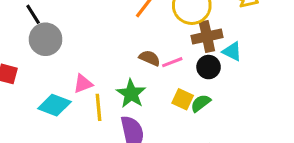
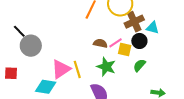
pink triangle: (83, 84) -> (61, 69), size x1.5
green star: (131, 94) -> (106, 67), moved
yellow square: (183, 99) -> (125, 50), moved
yellow line: (99, 107) -> (77, 69), moved

